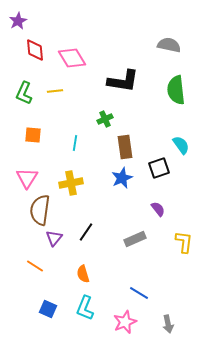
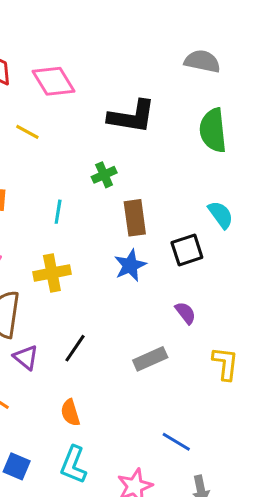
yellow line: (55, 91) -> (27, 132), turned 35
purple triangle: (54, 238) -> (26, 357), turned -30
blue line: (139, 293) -> (176, 442), moved

